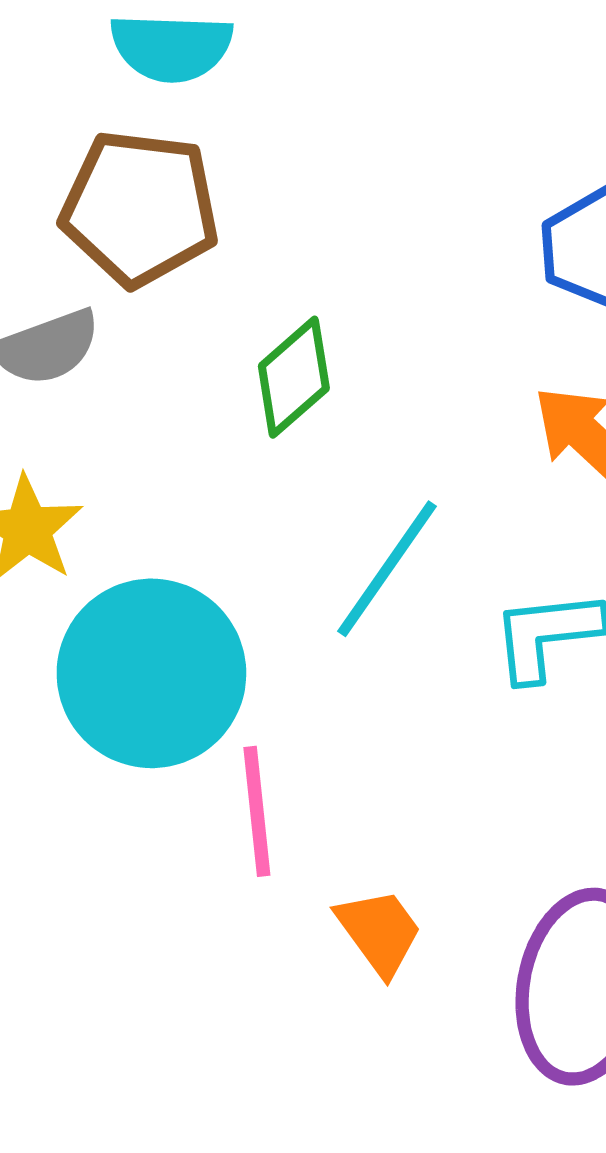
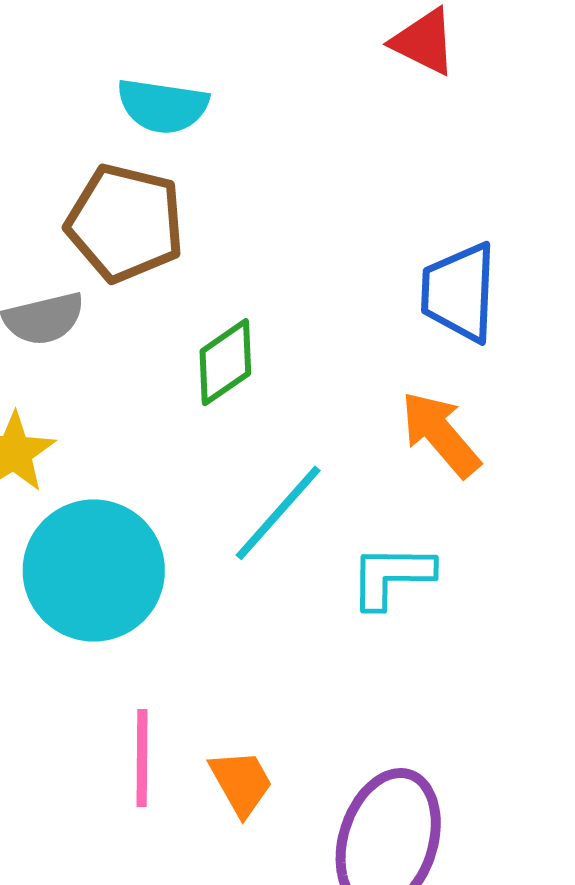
pink line: (257, 811) -> (142, 758), moved

